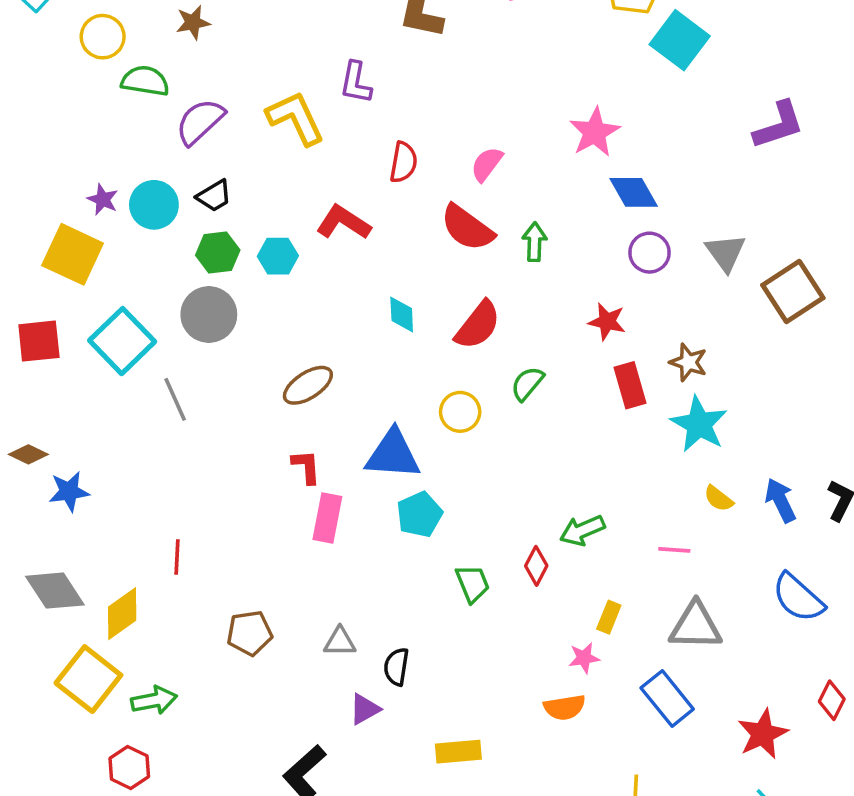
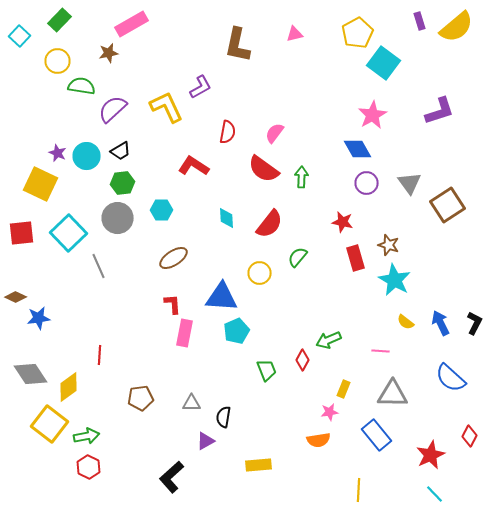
purple L-shape: (356, 83) -> (200, 87), turned -130
pink star: (595, 132) -> (372, 115), moved
cyan hexagon: (278, 256) -> (162, 210), moved
red hexagon: (129, 768) -> (88, 467), moved

